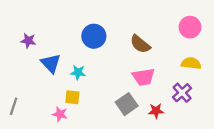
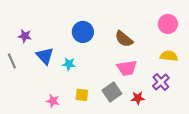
yellow square: (72, 97) -> (82, 95), moved
gray line: (14, 106) -> (12, 61), moved, turned -42

